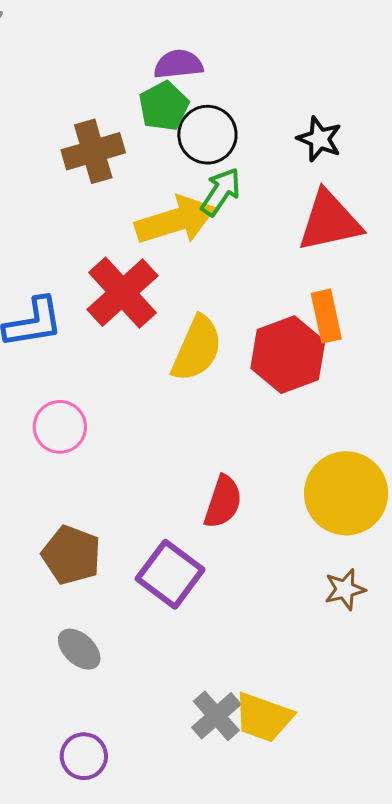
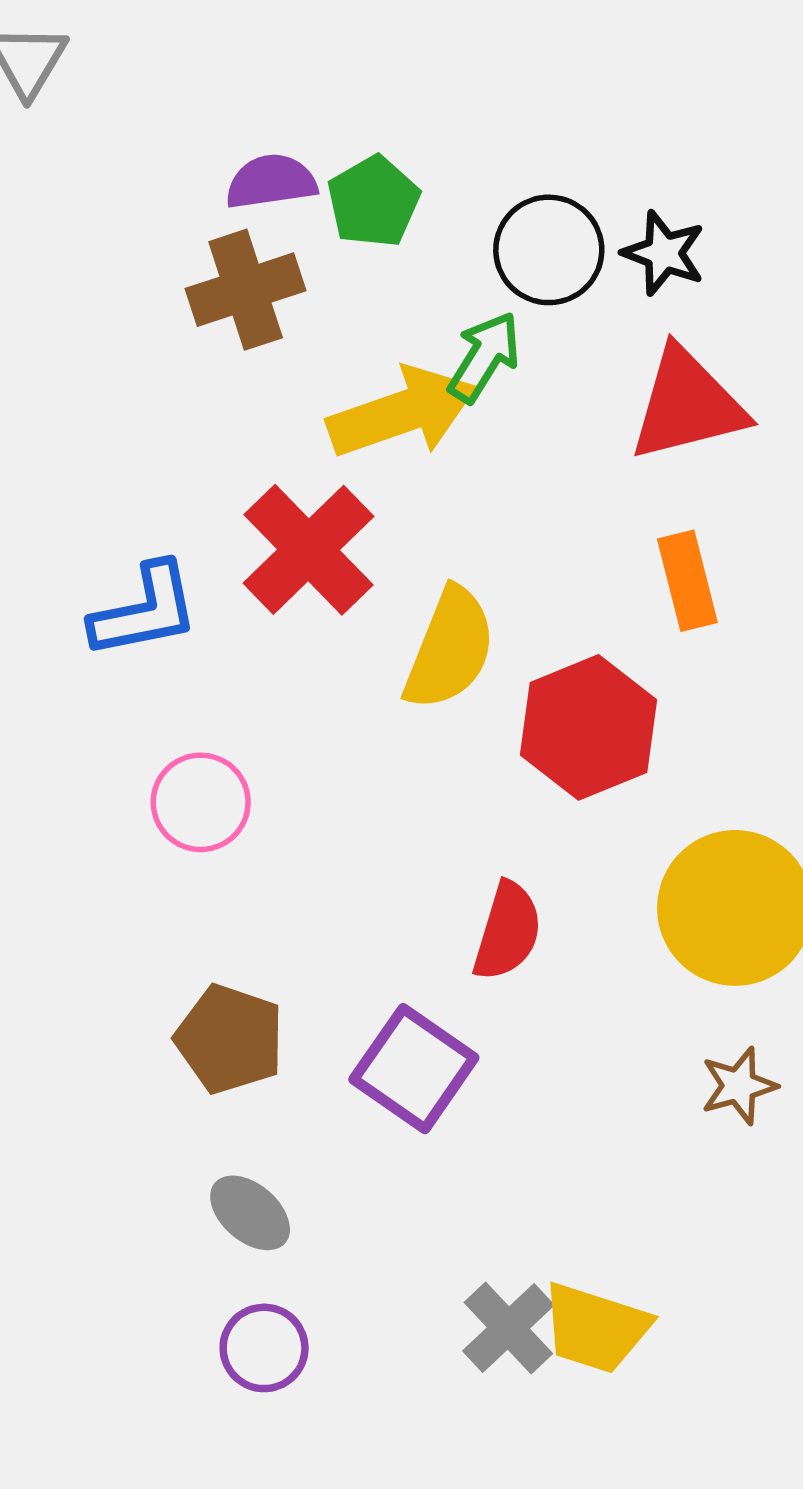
purple semicircle: (178, 64) -> (271, 182), moved
black circle: (207, 135) -> (549, 250), moved
red hexagon: (288, 355) -> (588, 727), moved
purple circle: (84, 756) -> (264, 1348), moved

